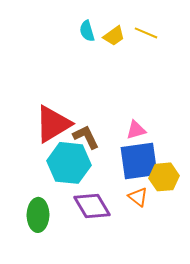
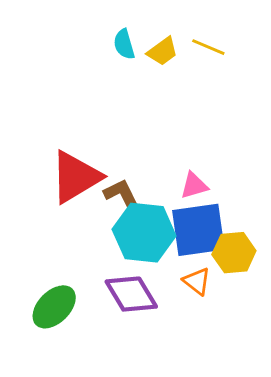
cyan hexagon: (69, 163) -> (144, 233), moved
green ellipse: (38, 215) -> (54, 307), turned 44

